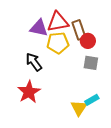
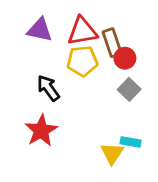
purple triangle: (39, 28) -> (40, 30), moved
gray square: (91, 63) -> (129, 89), turned 35
cyan rectangle: (92, 100) -> (131, 142), turned 40

